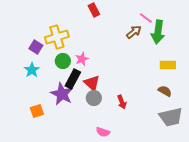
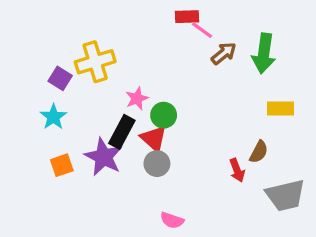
red rectangle: (94, 10) -> (187, 17), moved, turned -64
pink line: (146, 18) -> (202, 30), moved
green circle: (63, 61) -> (164, 115), moved
brown semicircle: (165, 91) -> (259, 152), moved, turned 88
red arrow: (122, 102) -> (237, 170), moved
orange square: (37, 111) -> (62, 165), moved

